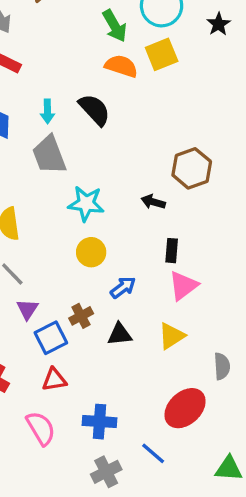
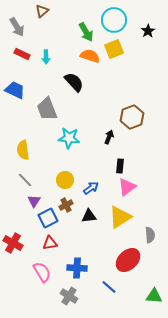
cyan arrow: (48, 111) -> (46, 57), moved
black arrow: (153, 202) -> (109, 137), turned 96
yellow circle: (91, 252) -> (65, 180), moved
yellow triangle: (172, 336) -> (120, 217), size x1.4
gray cross: (106, 472) -> (69, 296), moved, turned -30

